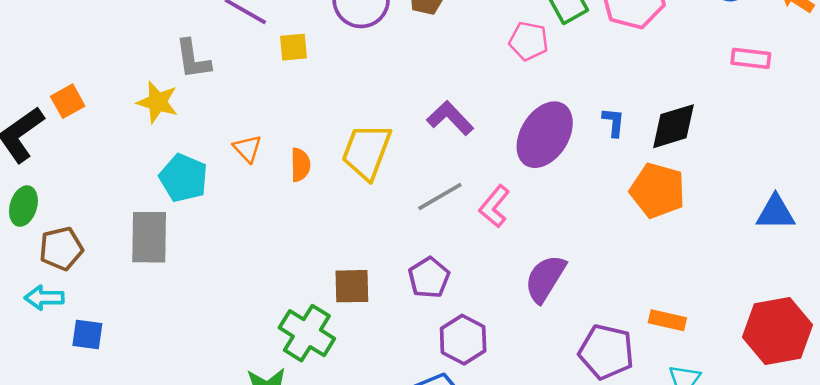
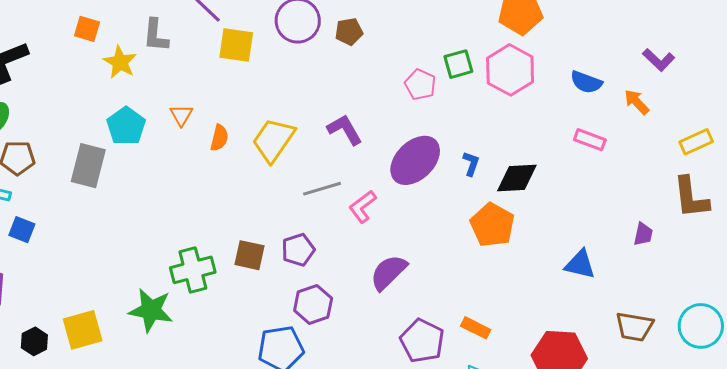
yellow square: (293, 47) -> (236, 45), size x1.5
orange square: (68, 101) -> (87, 29), moved, turned 32
brown square: (352, 286) -> (249, 255), moved
green cross: (307, 333) -> (193, 270), turned 30

